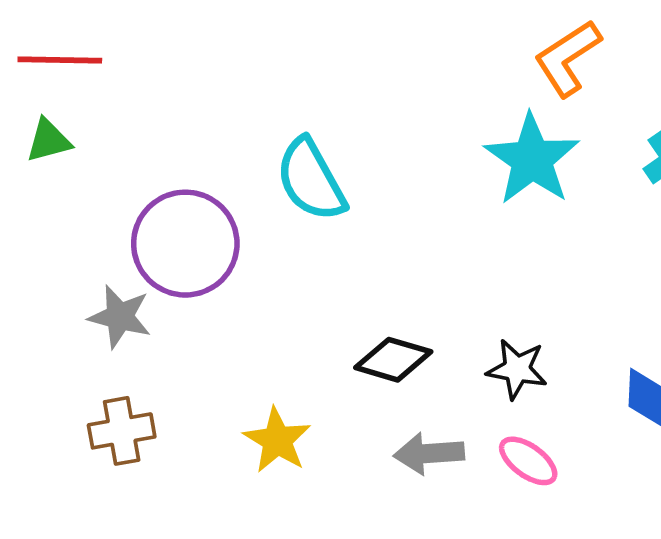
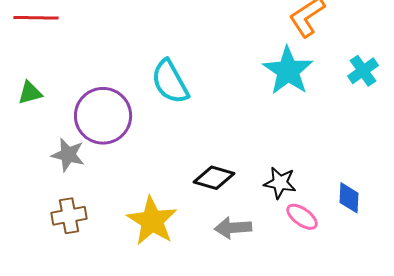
green triangle: (49, 141) -> (30, 93), moved
yellow star: (277, 440) -> (152, 221), size x1.4
pink ellipse: (528, 461) -> (302, 217), moved

